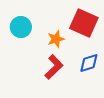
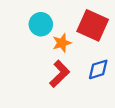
cyan circle: (21, 27) -> (41, 24), moved

